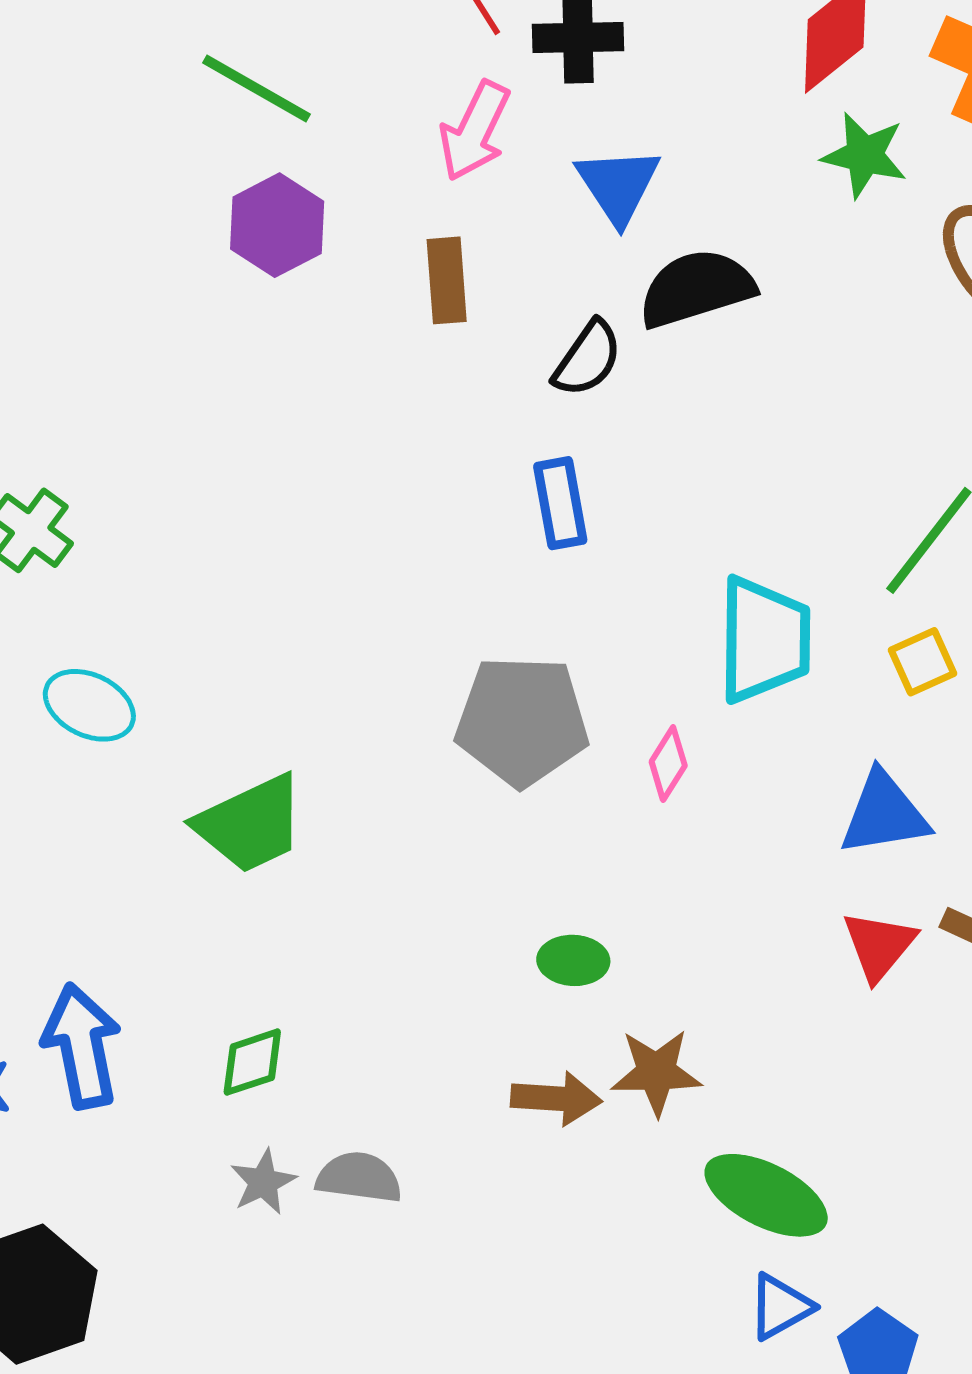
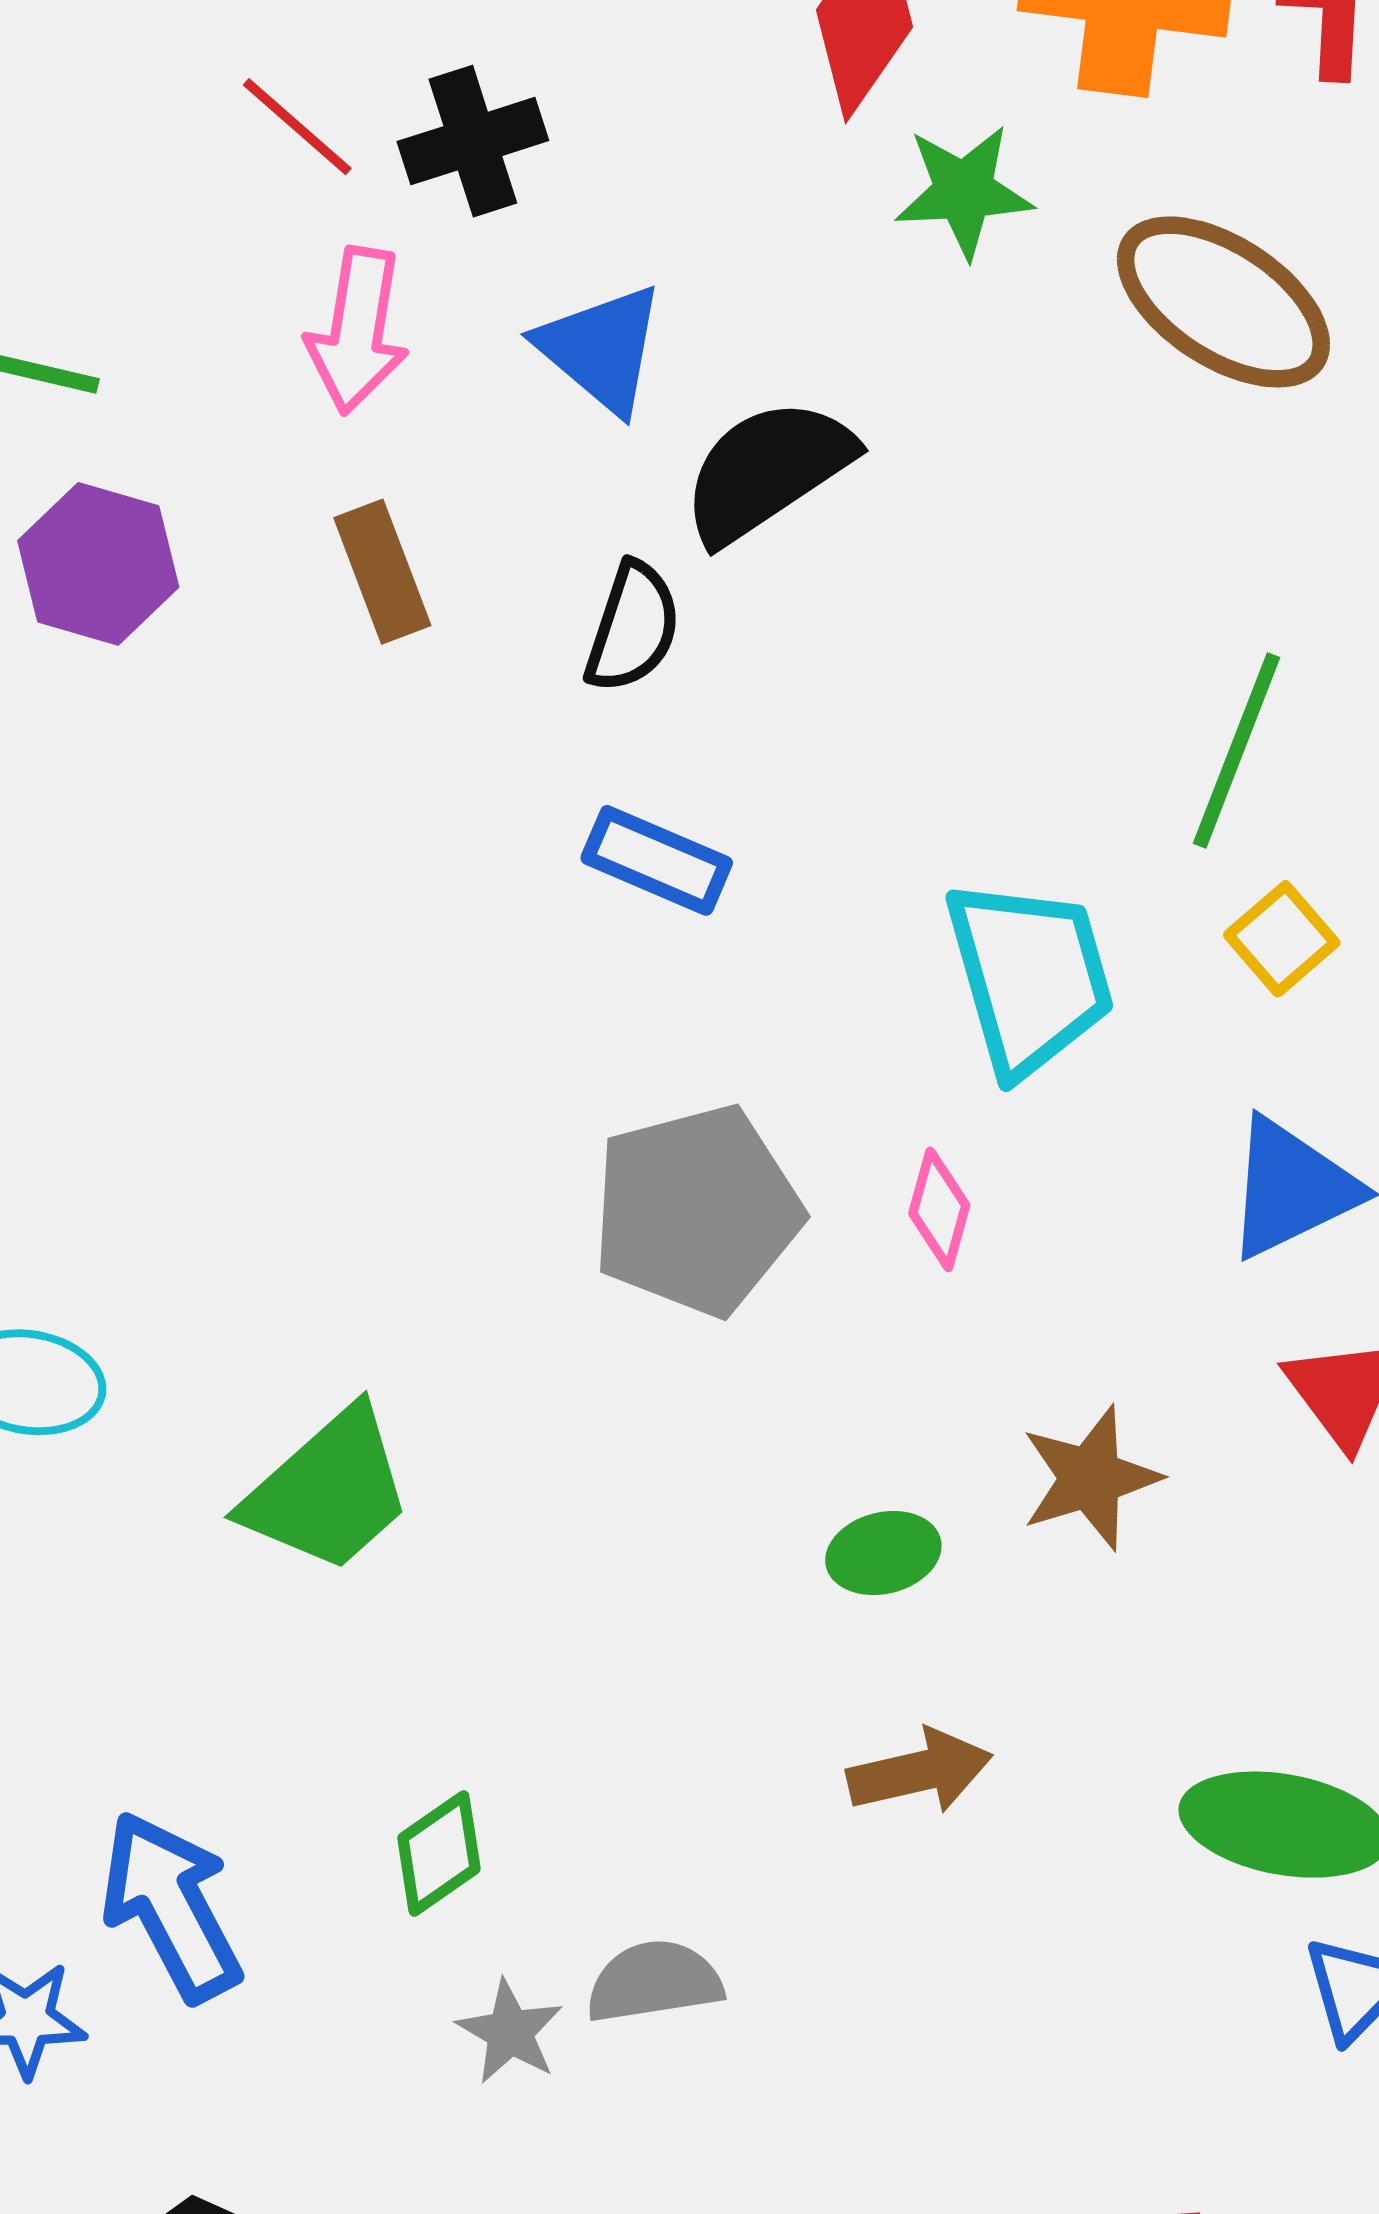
blue rectangle: (560, 503) -> (657, 860), turned -40
brown star: (656, 1072) -> (1090, 1478), moved

